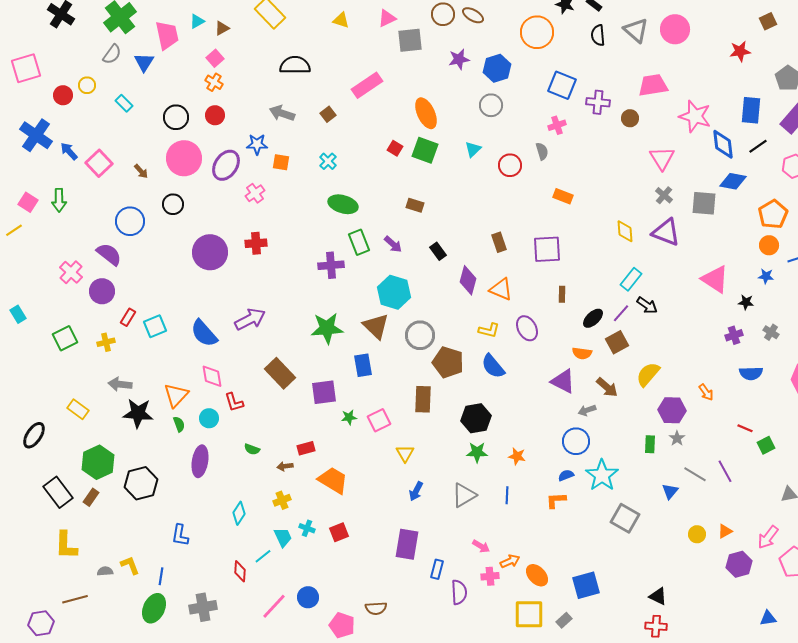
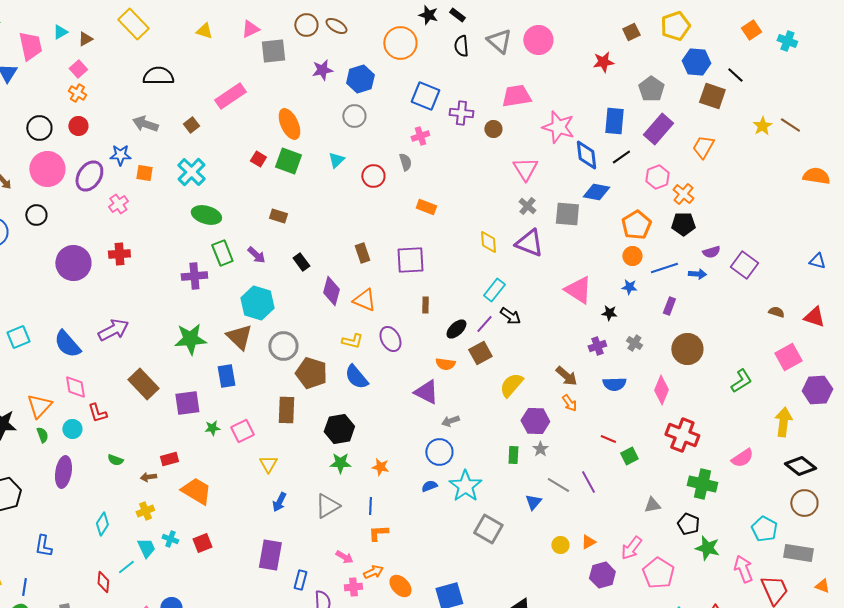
cyan cross: (328, 161) -> (191, 172), size x1.6
brown arrow: (607, 387) -> (566, 376), moved
orange L-shape: (556, 500) -> (378, 533), moved

